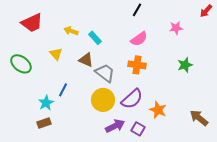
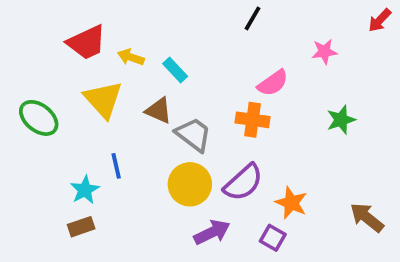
red trapezoid: (32, 23) -> (87, 42), moved
pink semicircle: (139, 39) -> (273, 83), moved
yellow triangle: (56, 54) -> (103, 100), size x1.6
blue line: (63, 90) -> (116, 166), turned -40
purple square: (138, 129) -> (273, 238), moved

